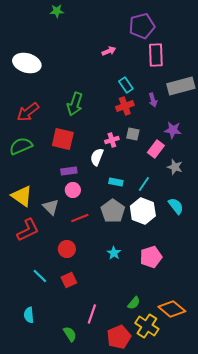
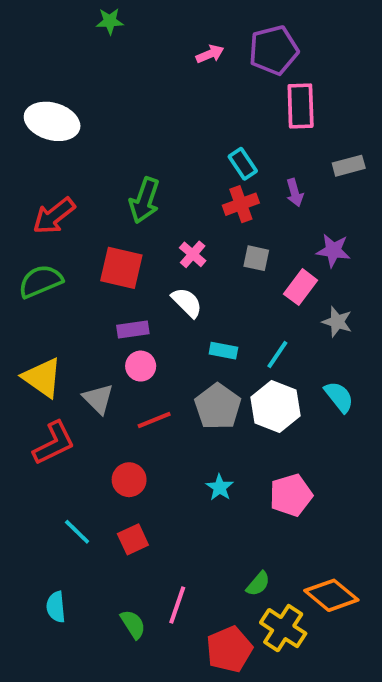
pink arrow: (109, 51) -> (210, 54), moved
gray rectangle: (181, 86) -> (349, 166), size x0.6
pink cross: (112, 140) -> (193, 254), moved, turned -32
white semicircle: (97, 157) -> (187, 302), turned 114
green semicircle: (70, 334) -> (133, 624), moved

